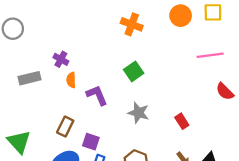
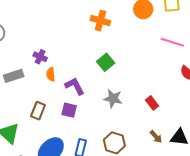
pink line: (210, 55) -> (172, 42), turned 30
brown rectangle: (65, 126) -> (38, 111), moved
purple square: (91, 142) -> (69, 110), moved

